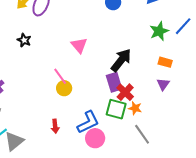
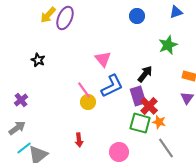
green star: (159, 31) -> (168, 45), moved
black star: (24, 40) -> (38, 60), moved
black arrow: (121, 60) -> (145, 74), size x0.7
blue L-shape: (88, 122) -> (112, 86), moved

